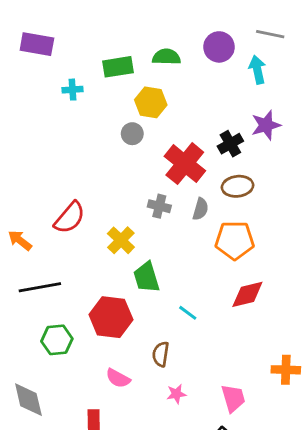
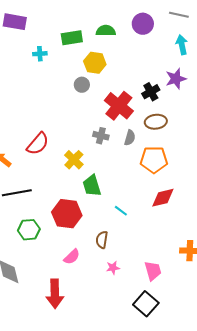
cyan arrow: (257, 70) -> (182, 45), moved
pink semicircle: (118, 378) -> (72, 257), turned -72

